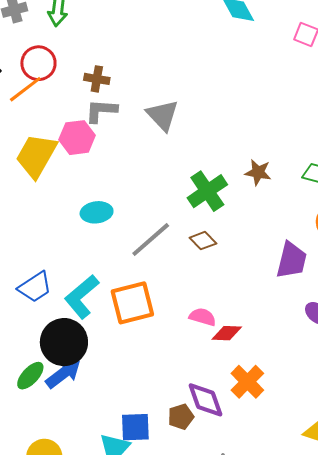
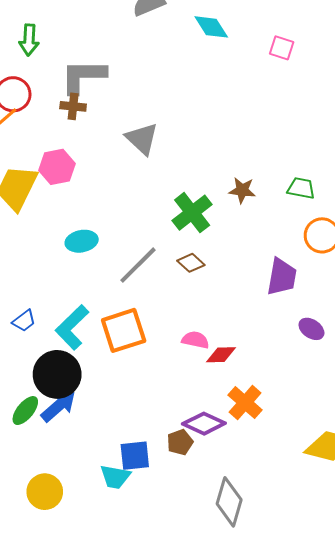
gray L-shape: (101, 111) -> (83, 76), moved, size x1.4
blue trapezoid: (35, 287) -> (24, 321), size x0.7
purple diamond: (206, 400) -> (204, 424), turned -42

